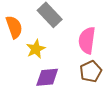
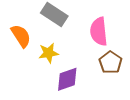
yellow star: (36, 49) -> (49, 53), turned 30

